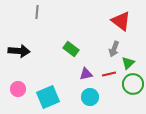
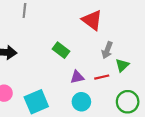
red triangle: (121, 21) -> (92, 20), moved
green circle: (133, 84) -> (128, 102), moved

